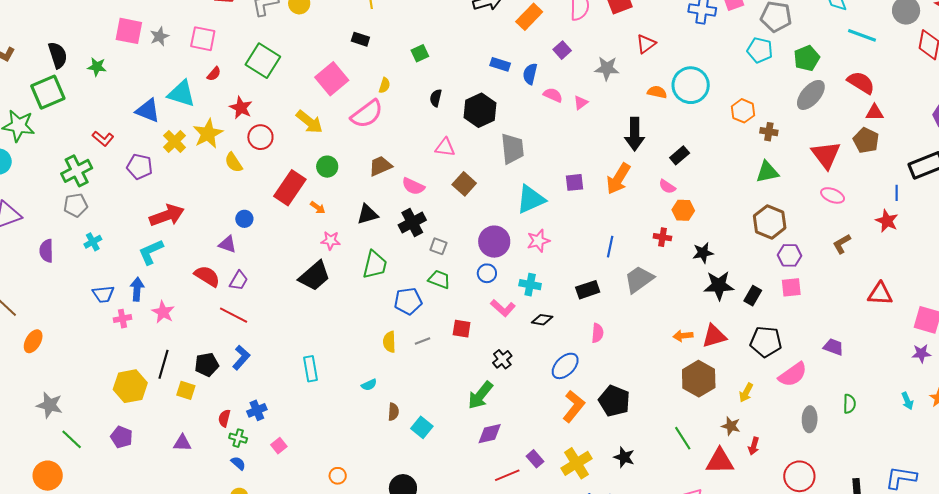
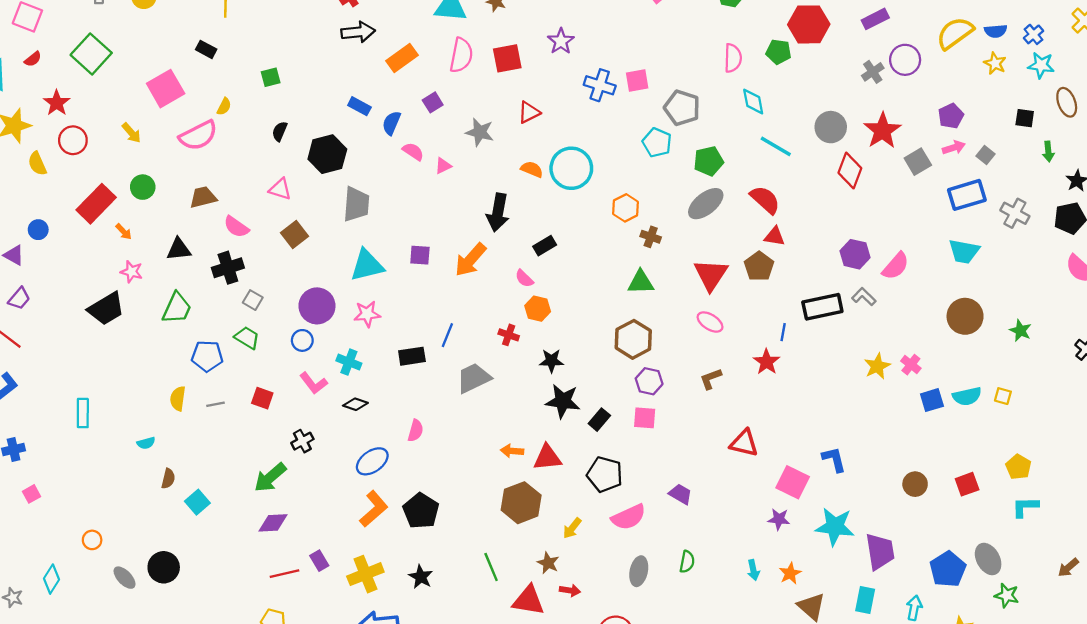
yellow arrow: (309, 122) -> (131, 133), size x0.7
black rectangle: (588, 290) -> (412, 356), moved
red arrow: (754, 446) -> (570, 590), turned -108

